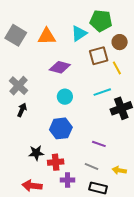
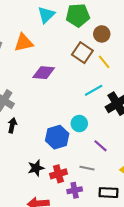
cyan triangle: (79, 33) -> (46, 15), moved
brown square: (99, 56) -> (82, 53), turned -30
cyan circle: (65, 97) -> (79, 124), moved
purple line: (99, 144) -> (101, 146), turned 32
gray line: (91, 166) -> (87, 168), moved

